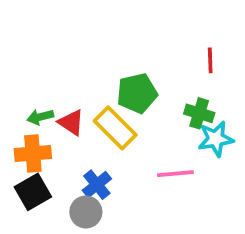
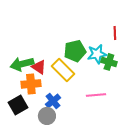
green arrow: (40, 117) -> (22, 64), size x1.6
cyan star: (216, 139) -> (97, 54), moved
orange cross: (33, 153) -> (31, 84), moved

